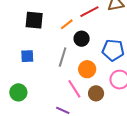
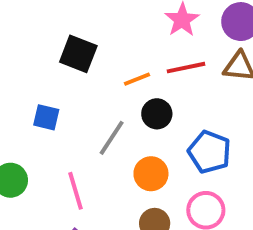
pink line: (74, 89) -> (75, 191), moved

